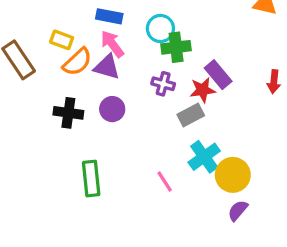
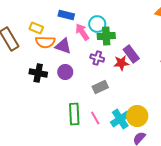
pink arrow: (112, 44) -> (82, 32), moved
orange semicircle: (77, 62) -> (45, 42), turned 42
gray rectangle: (191, 115) -> (100, 87), moved
cyan cross: (204, 157) -> (120, 119), moved
green rectangle: (91, 179) -> (74, 114), moved

